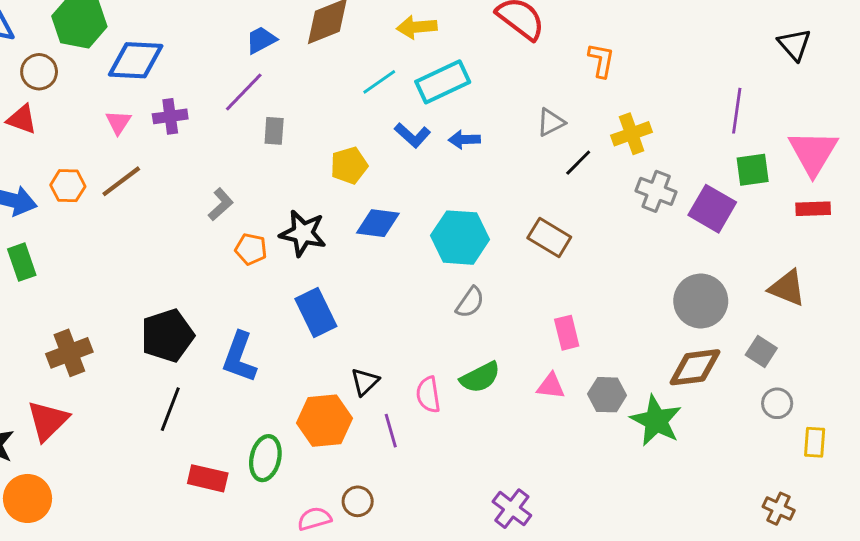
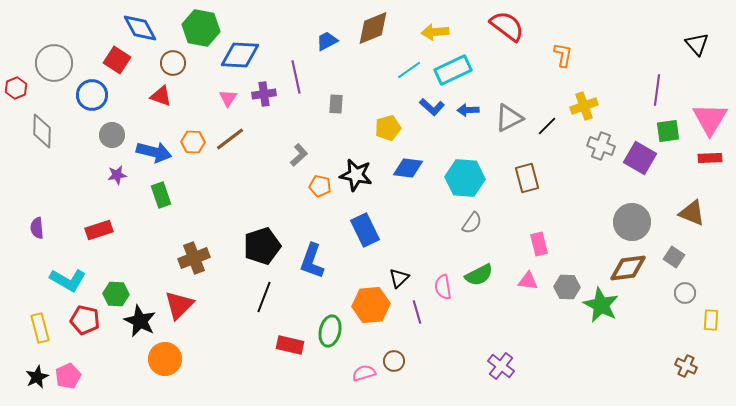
purple line: (244, 92) -> (296, 77), moved, turned -56
gray triangle: (551, 122) -> (509, 118), moved, size x1.4
brown rectangle: (549, 238) -> (527, 178), turned 44

